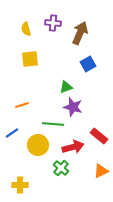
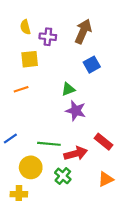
purple cross: (53, 23) -> (48, 37), moved
orange line: (22, 105) -> (21, 89), moved
green line: (53, 124) -> (49, 144), moved
yellow circle: (38, 145) -> (31, 167), moved

